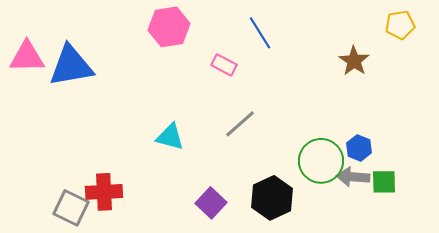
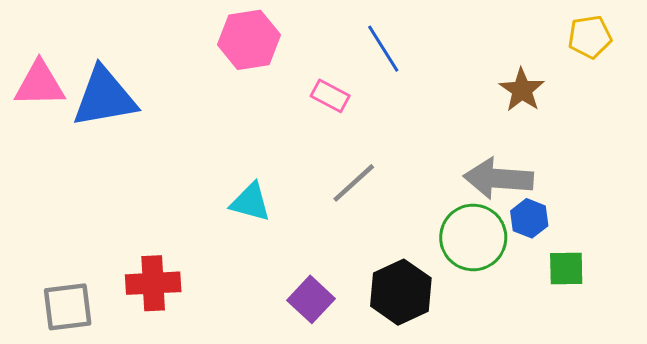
gray arrow: (353, 177) -> (498, 178), moved, size x1.4
gray square: (71, 208) -> (68, 307), moved, turned -33

